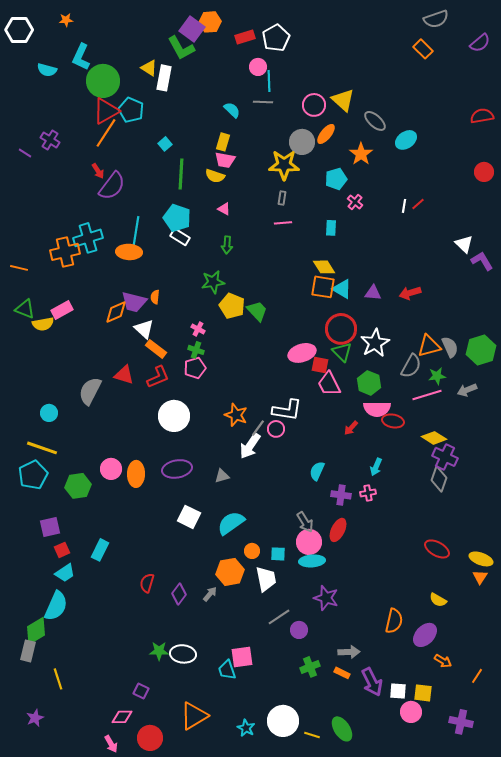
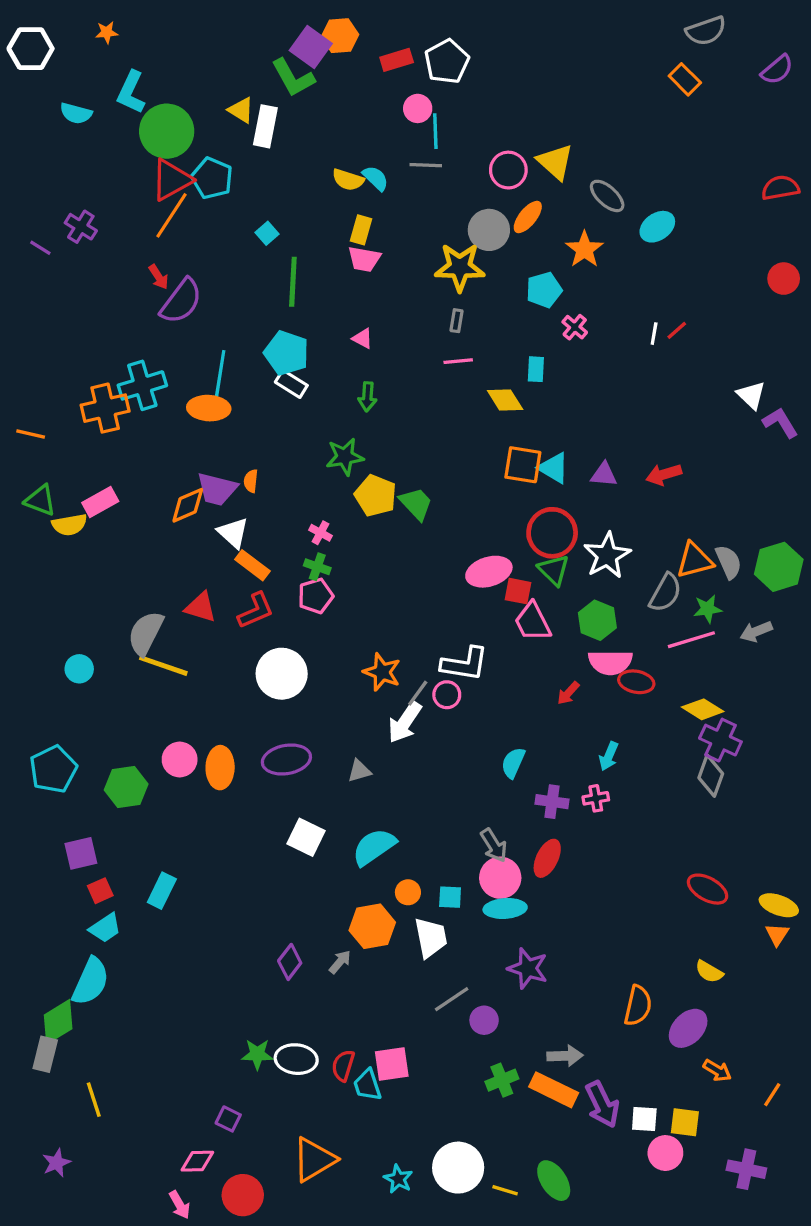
yellow semicircle: (215, 176) -> (348, 180), moved
yellow diamond: (324, 267) -> (505, 400), moved
yellow line: (42, 448) -> (163, 666), moved
red semicircle: (147, 583) -> (343, 1066), moved
orange rectangle: (342, 673) -> (554, 1090), size x1.8

